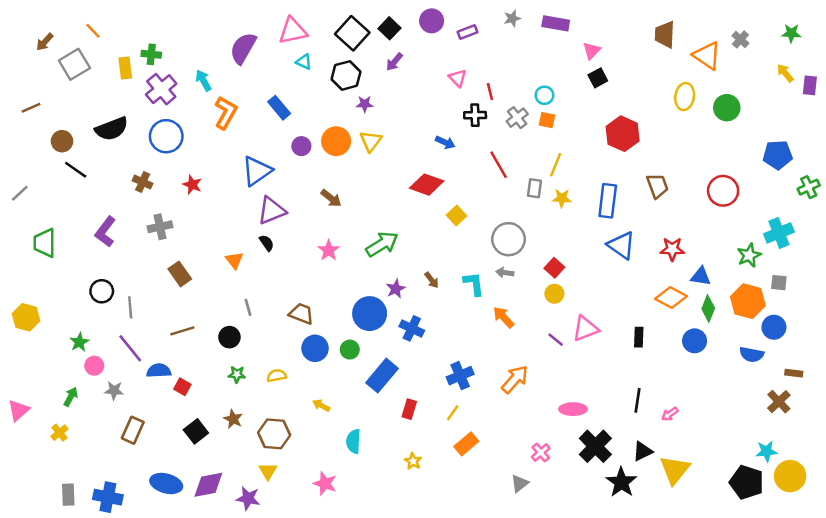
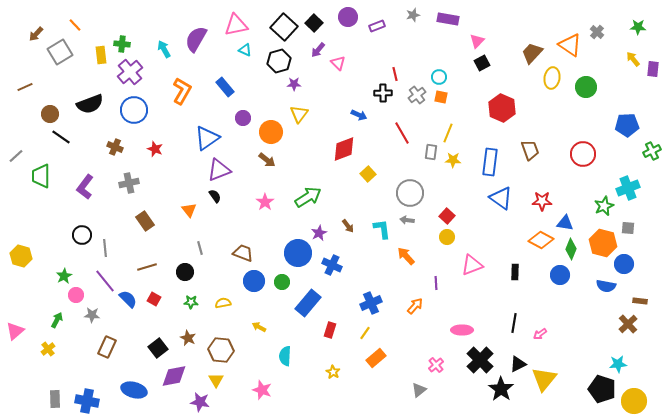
brown trapezoid: (665, 35) -> (532, 53), moved, turned 40
pink triangle: (458, 78) -> (338, 63), moved
cyan arrow: (203, 80) -> (164, 49), moved
orange circle: (336, 141) -> (271, 132), moved
red diamond: (427, 185) -> (344, 149), turned -40
green trapezoid: (45, 243) -> (41, 176), moved
purple line: (556, 340) -> (436, 283), moved, turned 48
blue semicircle: (159, 371) -> (128, 299), turned 48
orange arrow: (515, 379) -> (415, 306), size x0.7
red square: (182, 387) -> (154, 299), moved
yellow circle: (790, 476) -> (634, 401), moved
purple diamond: (208, 485) -> (174, 376), moved

